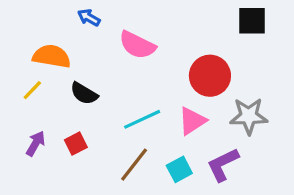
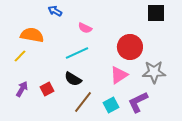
pink semicircle: (137, 45) -> (85, 28), size x0.6
black semicircle: (84, 93) -> (73, 79), moved
cyan line: (142, 119) -> (77, 53), moved

